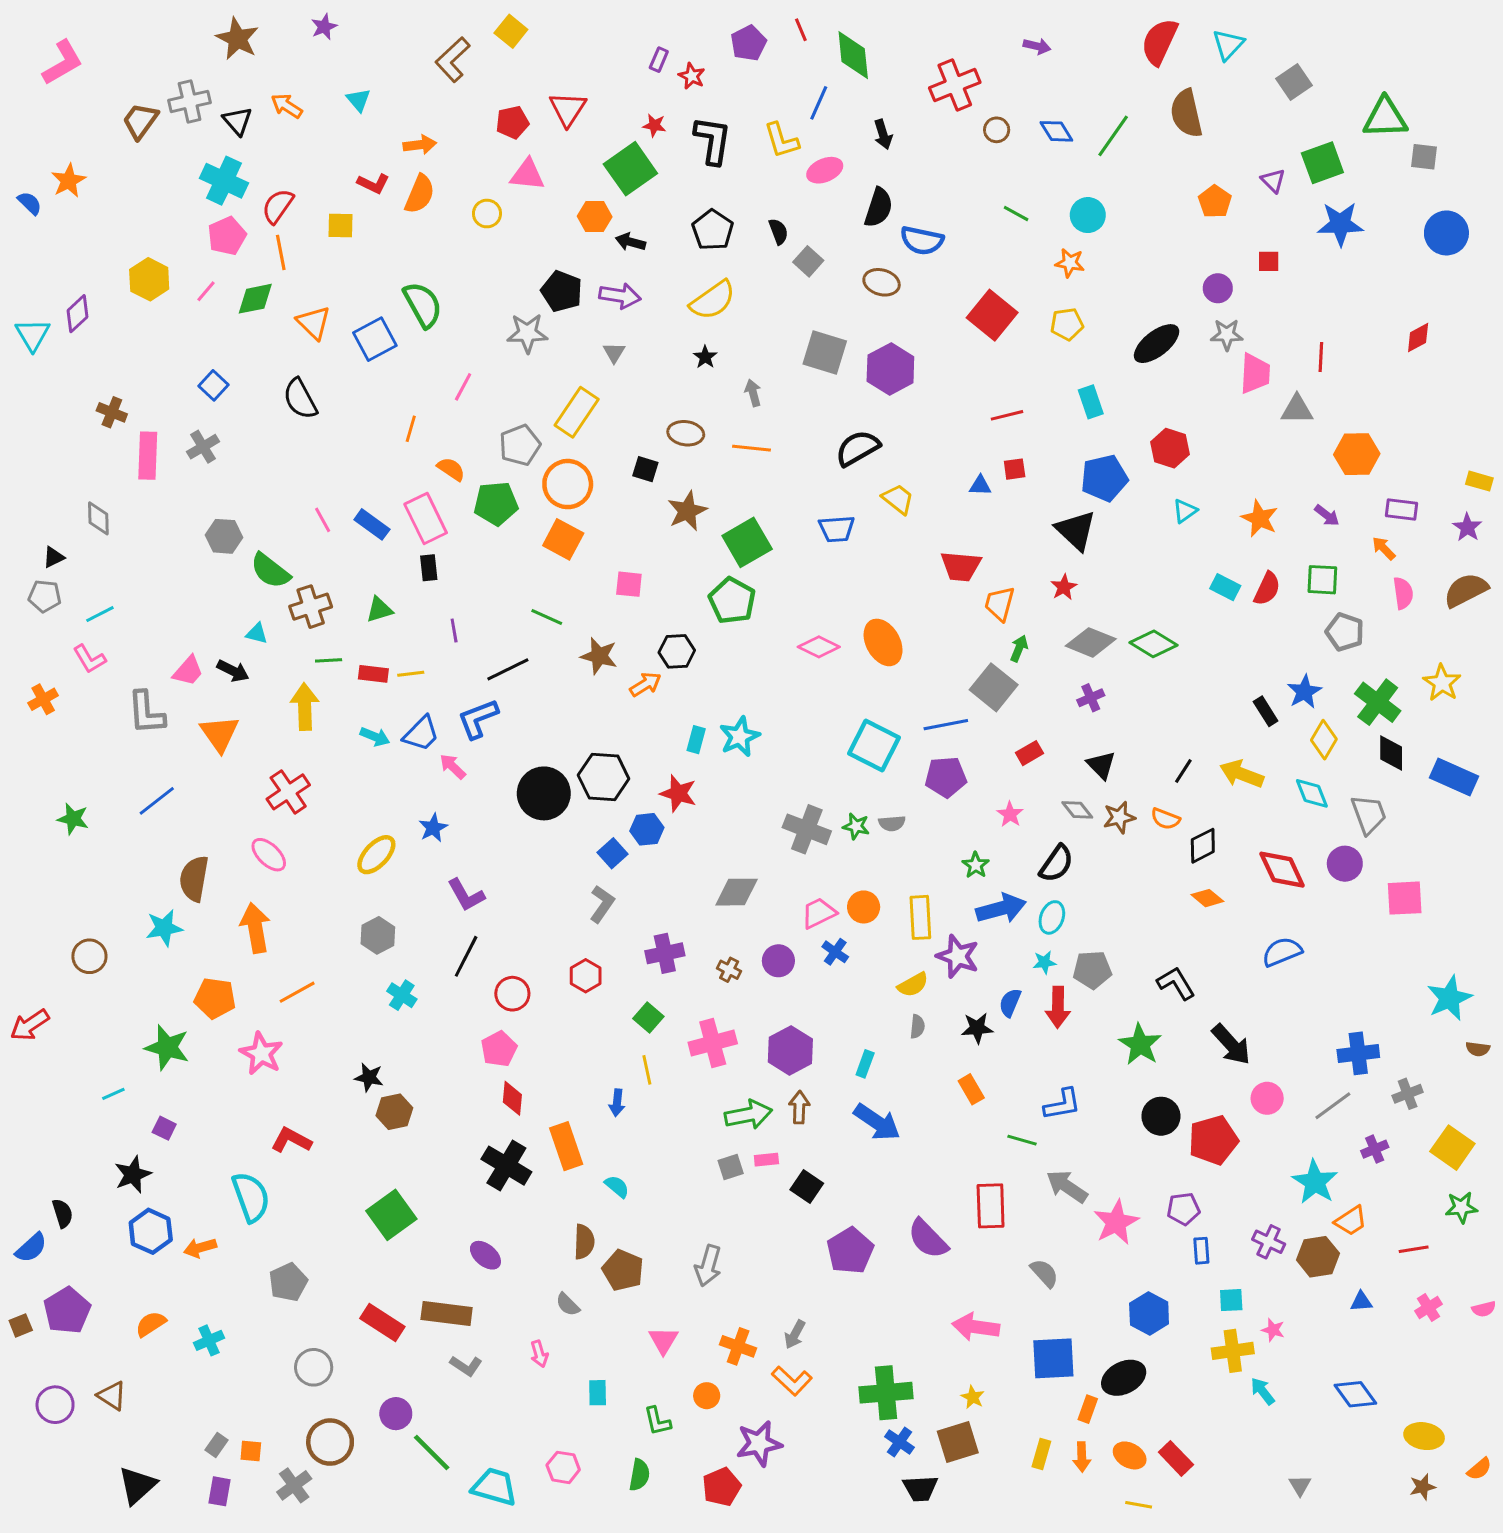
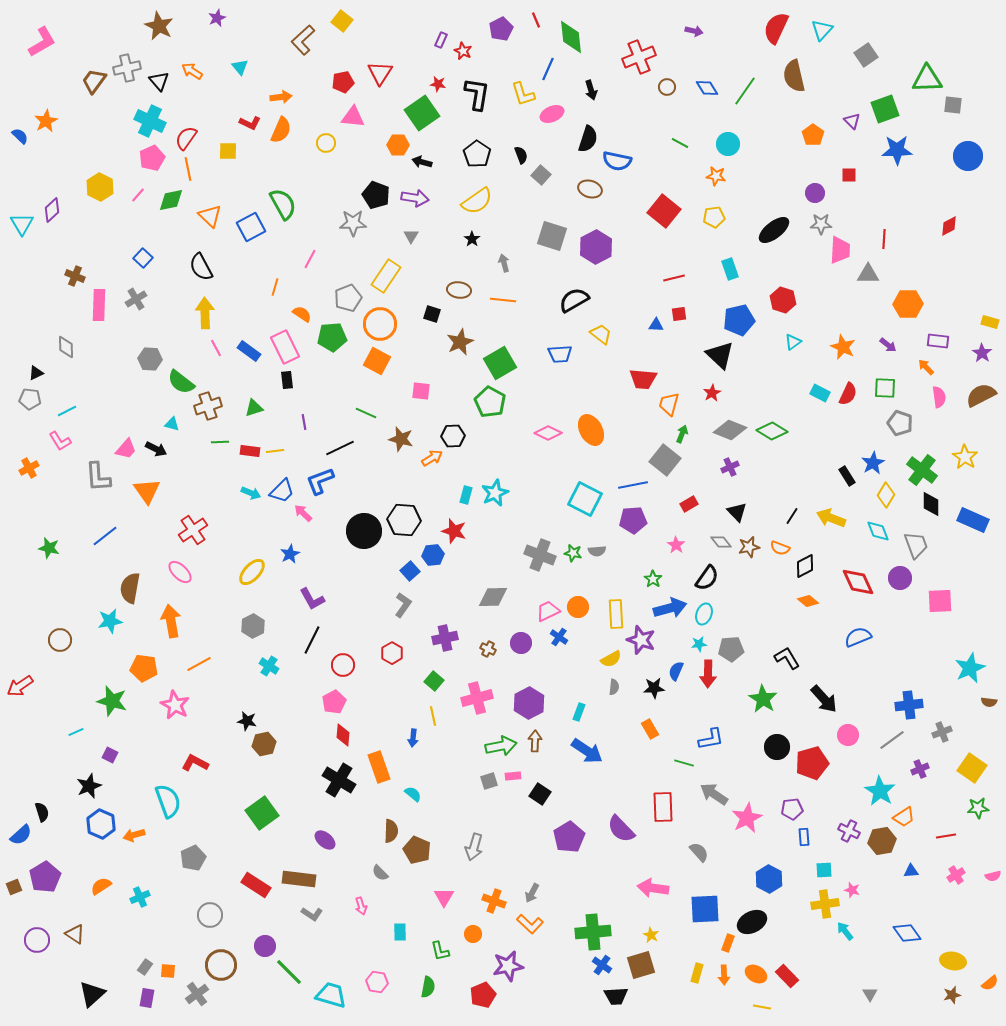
yellow arrow: (305, 707) -> (205, 313), moved

